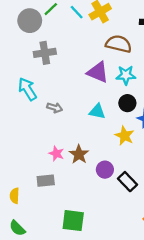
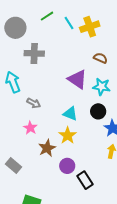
gray circle: (30, 21) -> (15, 28), moved
brown semicircle: (119, 44) -> (100, 58), size x0.6
yellow star: (125, 136) -> (68, 135), moved
pink star: (56, 154) -> (30, 128), moved
gray rectangle: (46, 181) -> (13, 166), turned 35

